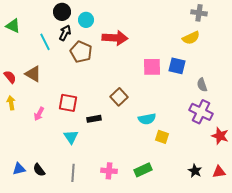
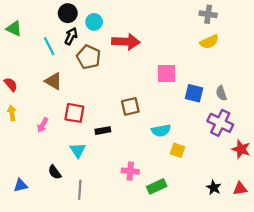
gray cross: (199, 13) -> (208, 14), moved
blue square: (177, 66) -> (194, 93), moved
brown triangle: (33, 74) -> (54, 81), moved
brown square: (119, 97) -> (130, 106), turned 30
black semicircle: (39, 170) -> (55, 172), moved
pink cross: (109, 171) -> (130, 171), moved

